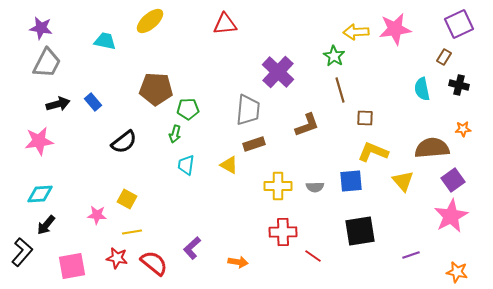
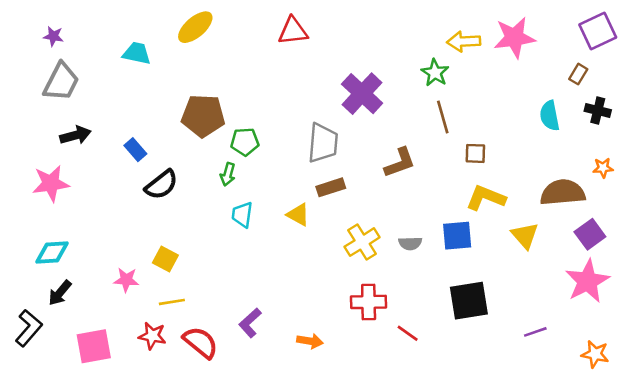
purple star: (41, 28) -> (53, 36), size x0.7
blue rectangle: (93, 102) -> (135, 150), moved
yellow cross: (278, 186) -> (362, 242), turned -32

